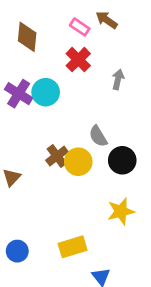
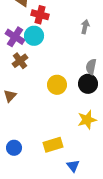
red cross: (78, 60) -> (40, 15), moved, turned -30
gray semicircle: (98, 136) -> (91, 67), moved, turned 42
brown cross: (57, 156) -> (20, 61), moved

